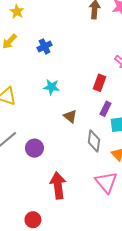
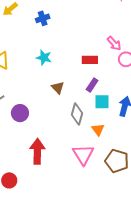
red rectangle: (100, 83) -> (90, 60), turned 63

